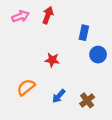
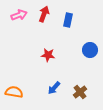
blue rectangle: (84, 33) -> (68, 20), moved
orange semicircle: (26, 87) -> (14, 92), moved, turned 48

